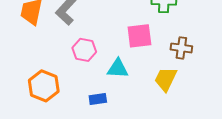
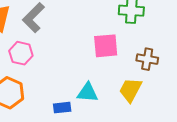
pink hexagon: (84, 50) -> (21, 53), moved
cyan triangle: (118, 69) -> (88, 93), moved

